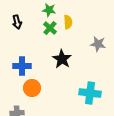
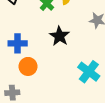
cyan cross: (90, 93) -> (89, 72), turned 30

